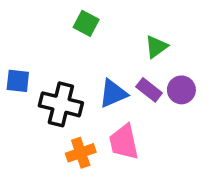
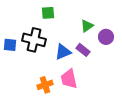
green square: (86, 23) -> (48, 13), turned -32
purple circle: (181, 90) -> (106, 37), moved
black cross: (61, 104) -> (34, 40), moved

